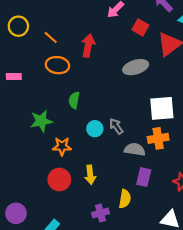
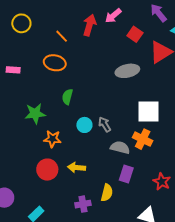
orange line: (51, 37) -> (62, 36), moved
red arrow: (88, 45) -> (89, 25), moved
orange cross: (158, 138) -> (143, 139), turned 30
yellow arrow: (90, 175) -> (76, 168), turned 96

